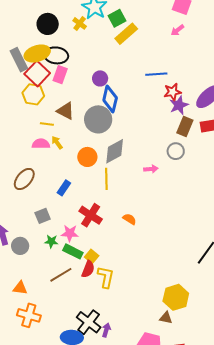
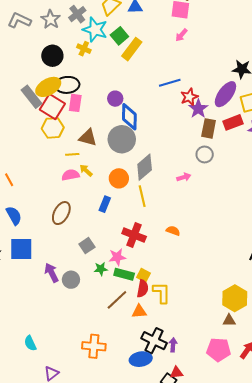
blue rectangle: (64, 188) -> (105, 204), moved
orange triangle: (20, 288) -> (139, 312), moved

